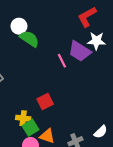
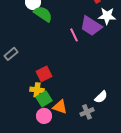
red square: (45, 101) -> (44, 74), moved
white semicircle: (101, 132) -> (101, 97), moved

